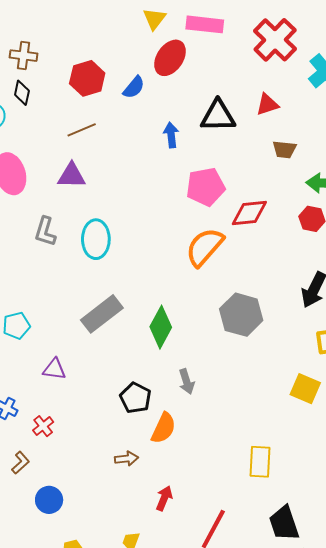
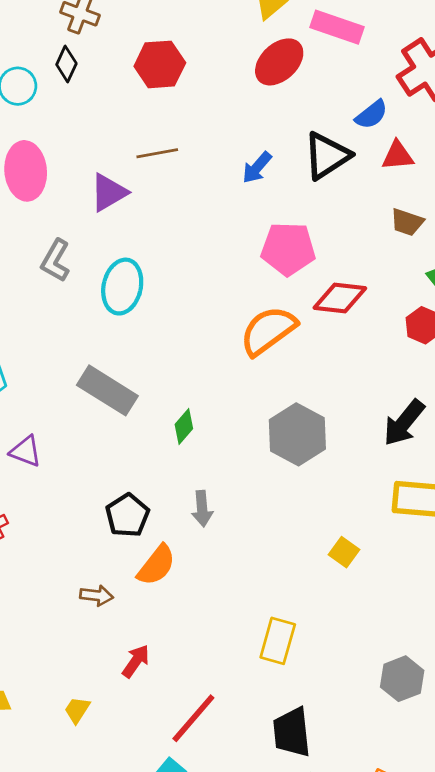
blue semicircle: (134, 87) -> (371, 115), moved
black triangle: (218, 116) -> (327, 156), turned -45
brown line: (82, 130) -> (157, 153), moved
blue arrow: (171, 135) -> (257, 167), turned -145
purple triangle: (72, 176) -> (109, 192), turned -44
gray rectangle: (102, 314) -> (107, 390), turned 57
green diamond: (161, 327) -> (184, 426), size x0.6
yellow square: (305, 389) -> (344, 552), moved, size x0.7

